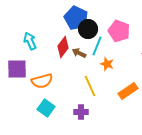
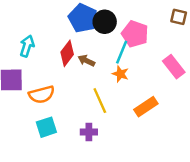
black circle: (88, 29) -> (105, 22), moved
cyan arrow: (30, 41) -> (27, 46), turned 42
cyan line: (97, 46) -> (122, 52), moved
cyan square: (46, 108) -> (46, 127), turned 36

